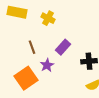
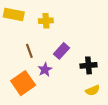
yellow cross: (48, 18) -> (46, 21), turned -32

